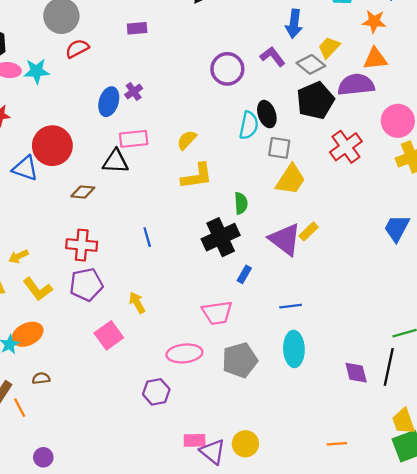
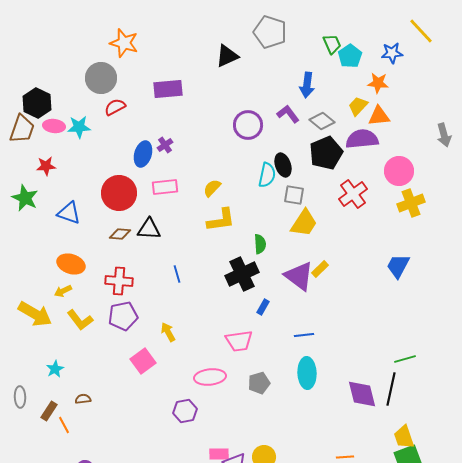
purple rectangle: (137, 28) -> (168, 89), size x1.6
yellow trapezoid: (329, 47) -> (358, 106), moved
red circle: (52, 146) -> (119, 193), moved
black triangle: (116, 161) -> (149, 229), moved
orange ellipse: (27, 334) -> (71, 264), moved, turned 44
gray pentagon: (240, 360) -> (259, 383), size x0.7
purple diamond: (356, 373) -> (362, 394), size x1.4

